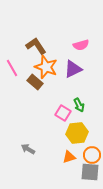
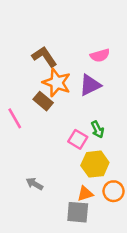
pink line: (12, 68) -> (15, 118), moved
gray square: (90, 172) -> (78, 212), moved

